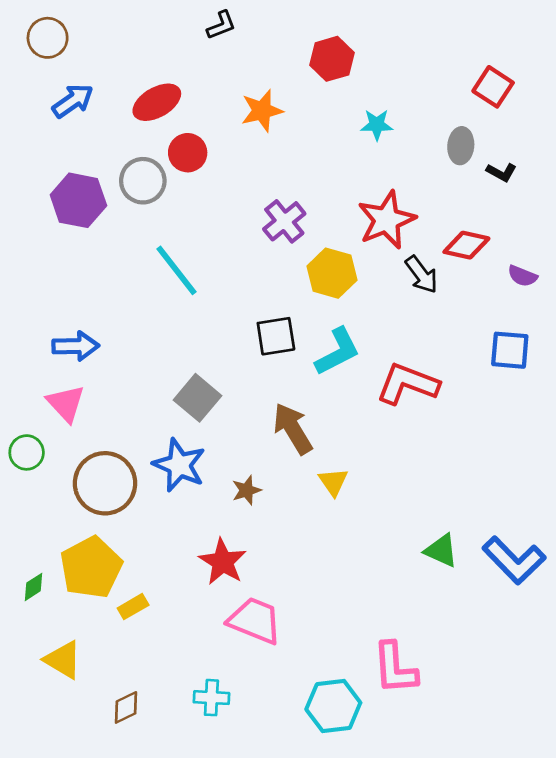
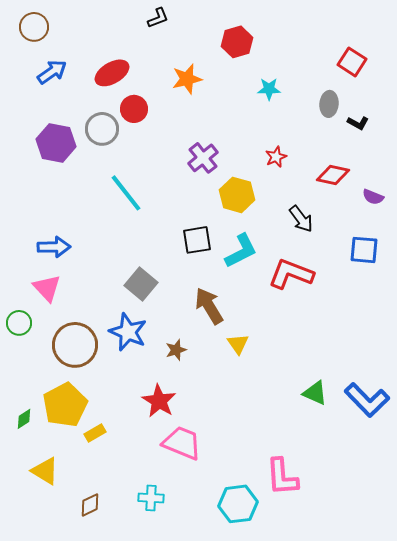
red star: (387, 220) -> (276, 157), size x0.5
black arrow: (422, 275) -> (301, 219), moved

